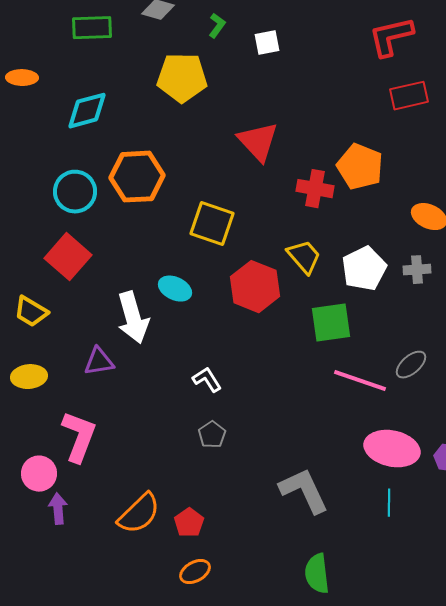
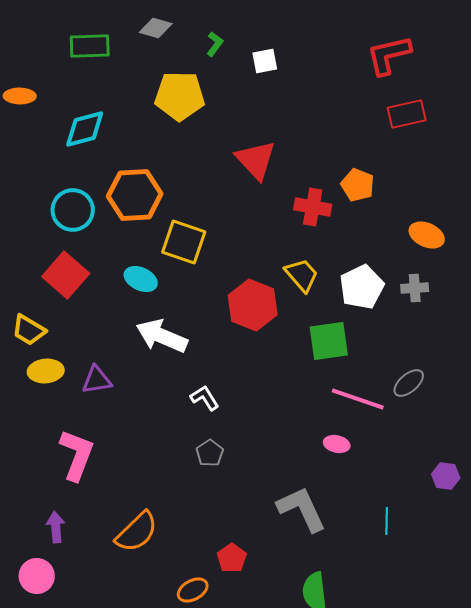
orange pentagon: (360, 167) -> (358, 185), size x0.7
yellow square: (212, 224) -> (184, 242), moved
cyan ellipse: (175, 289) -> (141, 279), moved
white arrow: (133, 318) -> (162, 336), moved, turned 129
yellow ellipse: (29, 377) -> (46, 371), moved
pink ellipse: (392, 449) -> (337, 444), moved, size x0.5
pink circle: (39, 474) -> (37, 576), moved
red pentagon: (189, 523) -> (232, 558), moved

